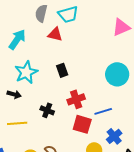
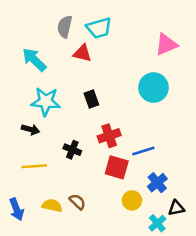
cyan arrow: (17, 39) -> (34, 60), turned -80
cyan star: (26, 72) -> (46, 101), turned 30
cyan circle: (117, 74) -> (154, 88), moved

